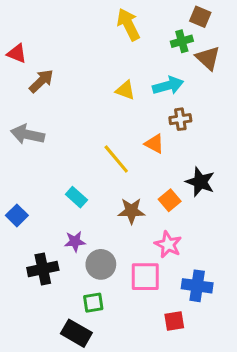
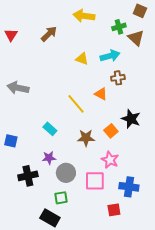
brown square: (200, 17) -> (140, 11), moved
yellow arrow: (128, 24) -> (84, 16), turned -55
red triangle: (17, 53) -> (11, 35), turned 40
brown arrow: (41, 81) -> (49, 34), moved
blue square: (17, 215) -> (11, 141), turned -32

